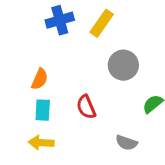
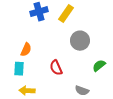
cyan rectangle: (43, 110) -> (19, 69), moved

